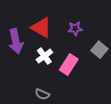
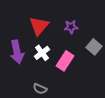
red triangle: (41, 28) -> (39, 26), turned 40
purple arrow: (16, 41) -> (17, 52), moved

